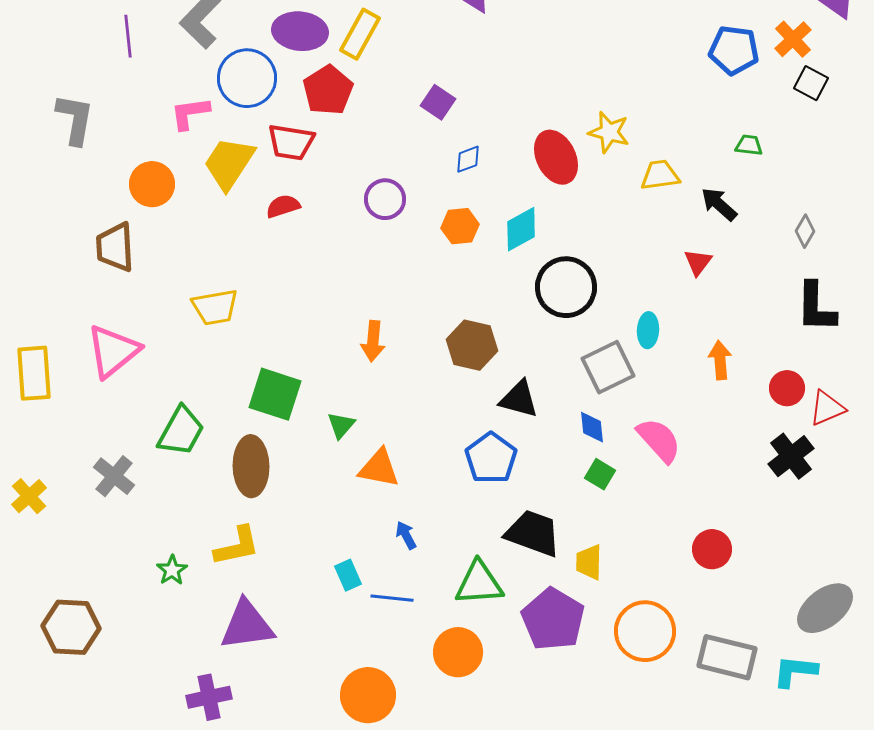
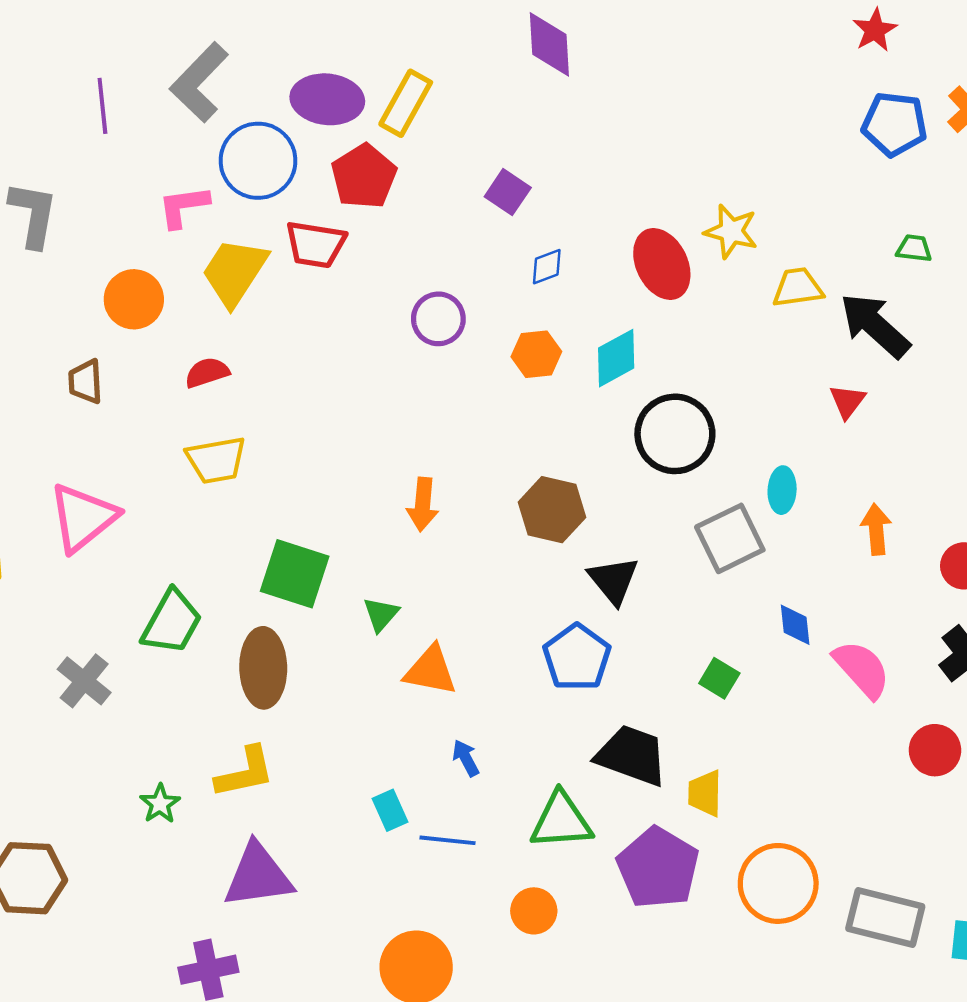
black arrow: (719, 204) -> (875, 325), size x1.5
red semicircle: (283, 206) -> (207, 372), moved
brown trapezoid: (115, 247) -> (85, 382), size x0.7
black triangle: (519, 399) -> (613, 580), turned 36
blue diamond: (592, 427) -> (795, 625), moved
pink semicircle: (659, 440) -> (862, 669), moved
red circle: (712, 549) -> (935, 750), moved
orange circle: (458, 652) -> (534, 911), size x0.7

